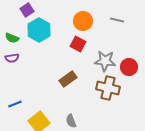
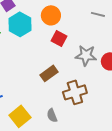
orange circle: (83, 21) -> (51, 15), moved
brown cross: (108, 88) -> (75, 92), moved, turned -30

